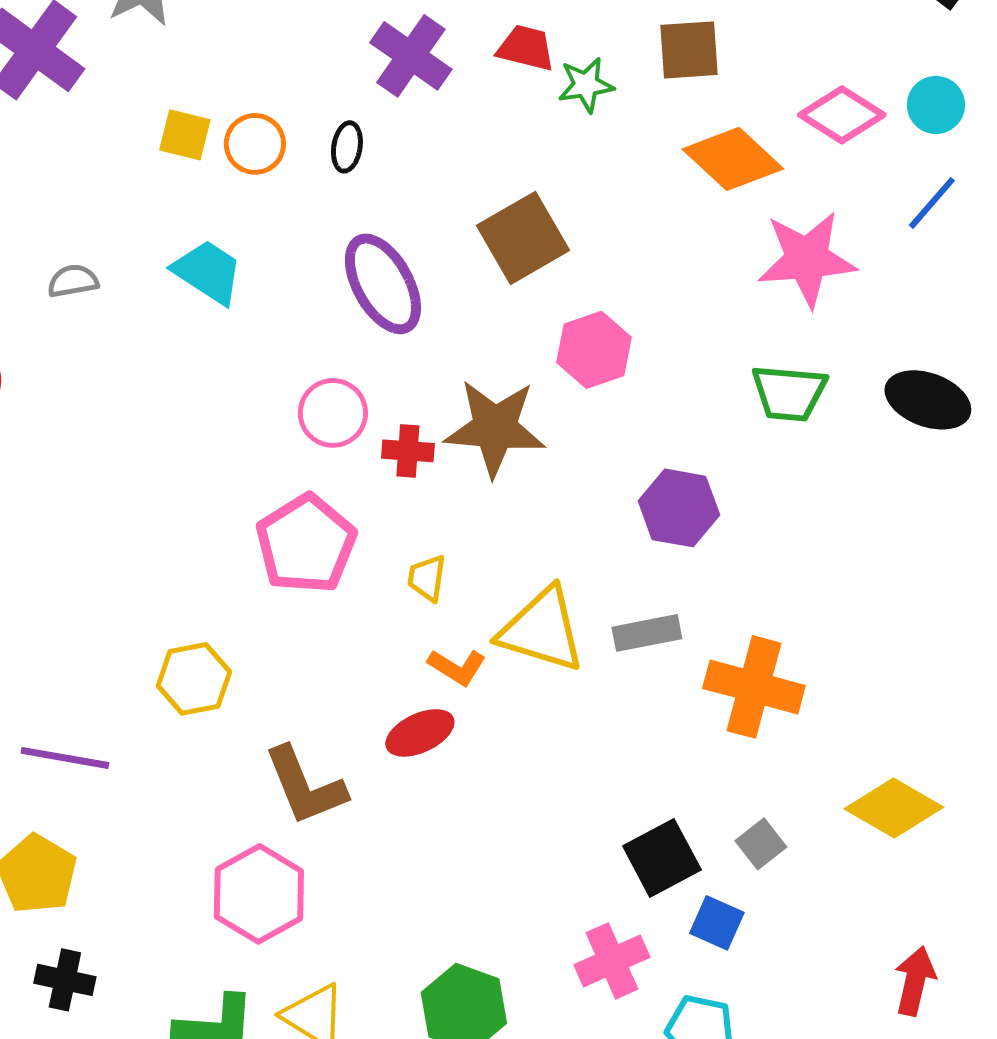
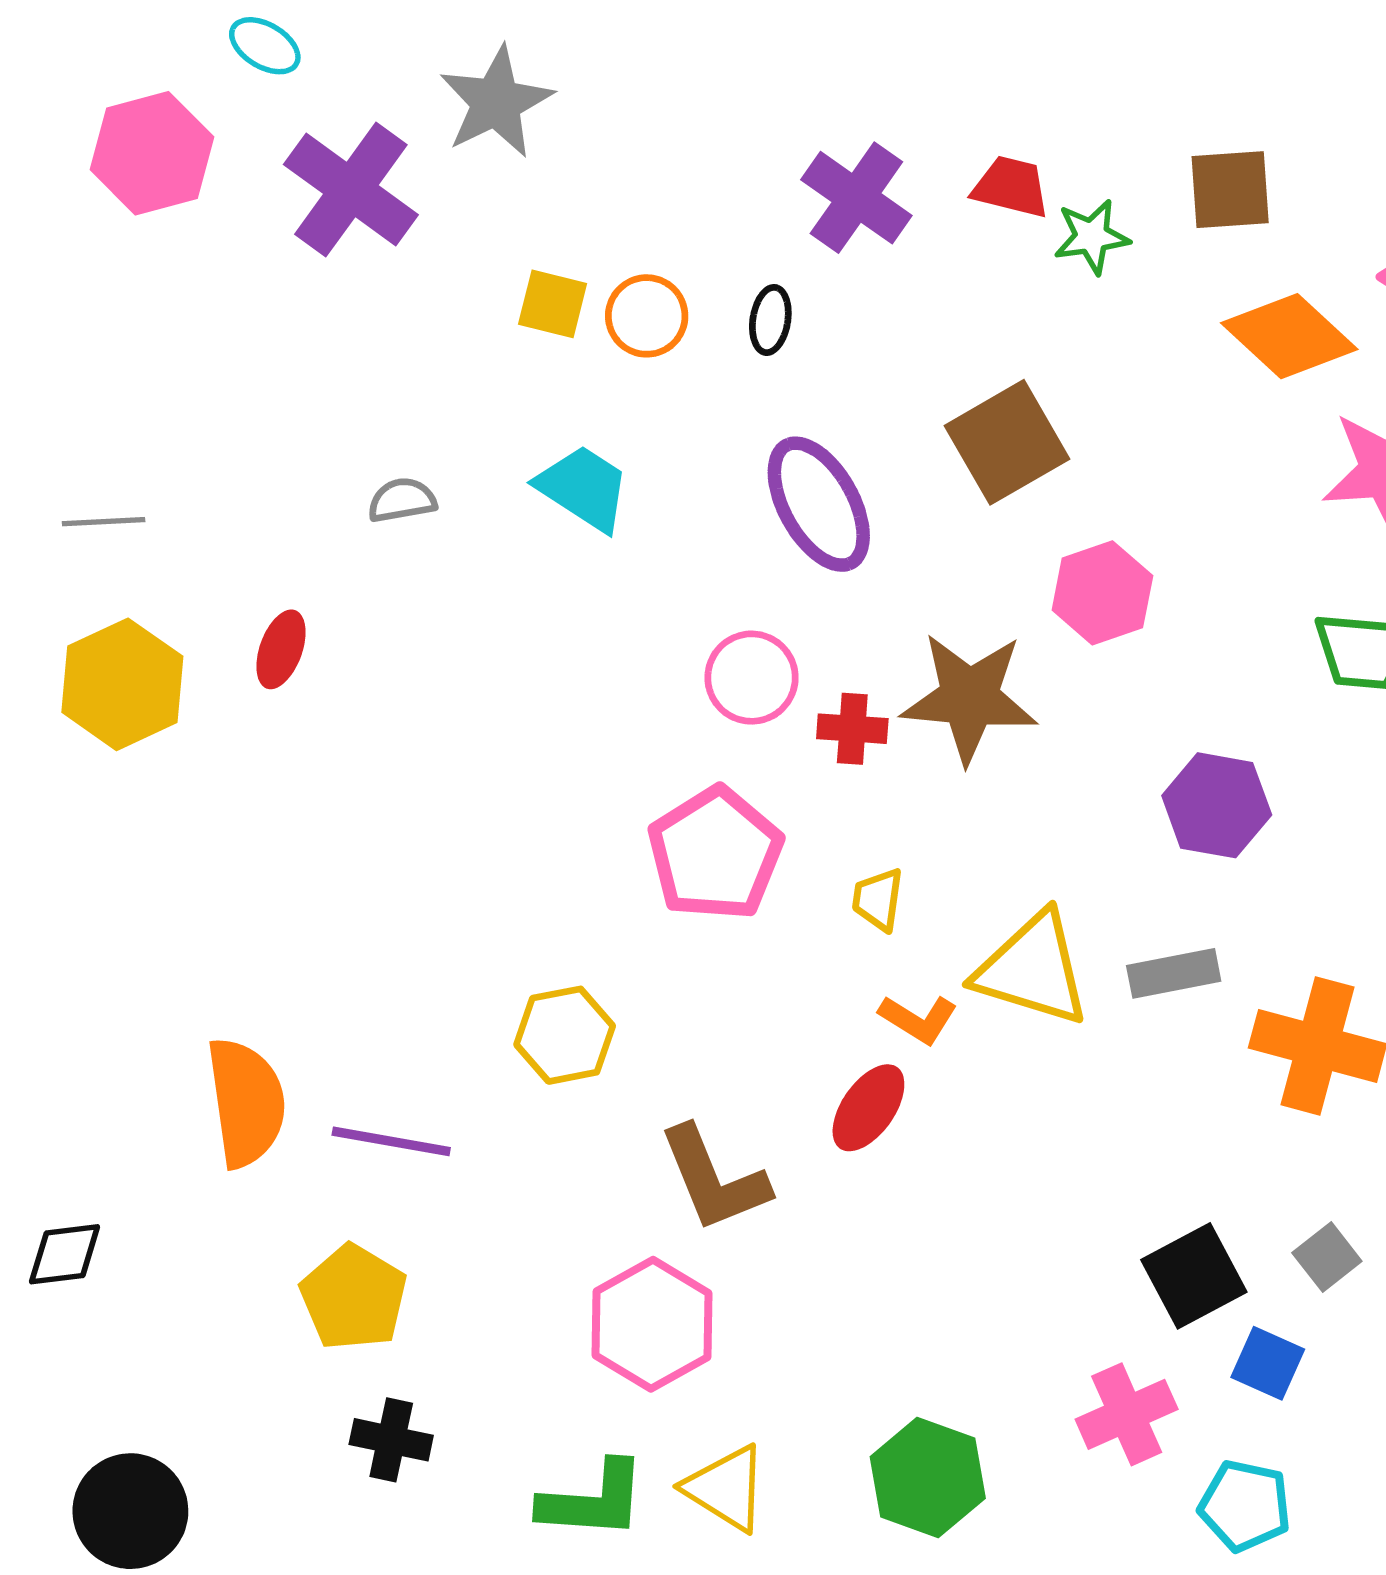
red ellipse: (420, 733) -> (868, 1108), turned -30

